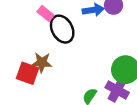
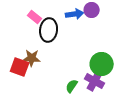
black ellipse: (62, 29) -> (49, 30), turned 35

